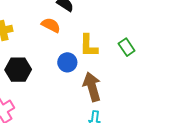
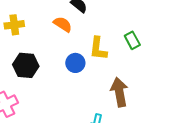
green rectangle: (127, 47) -> (132, 40), moved
brown arrow: (92, 87) -> (119, 92), moved

